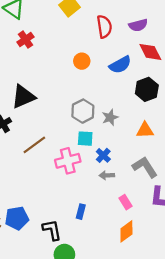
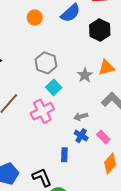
gray star: (110, 117) -> (85, 75), moved
cyan square: (85, 139) -> (54, 87), turned -35
blue cross: (103, 155) -> (81, 136), moved

